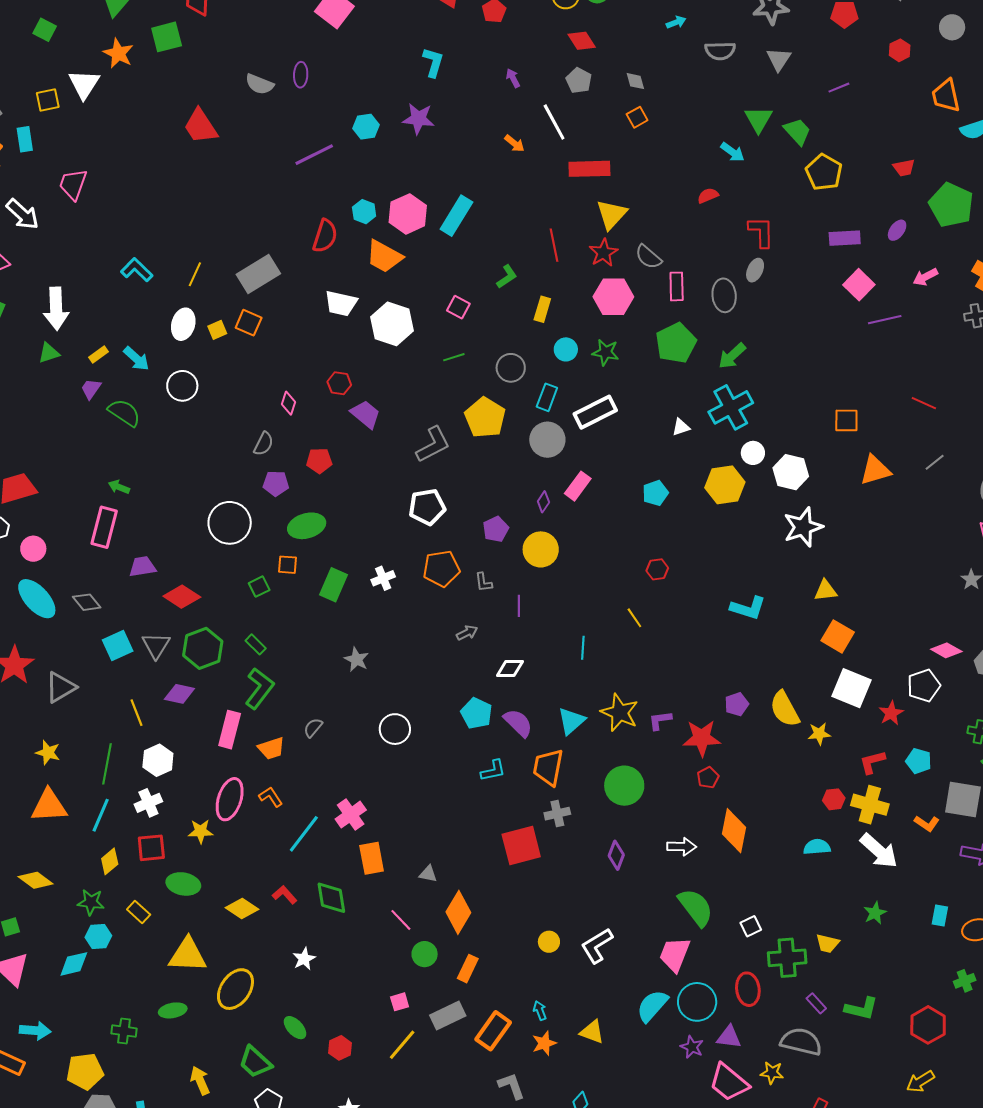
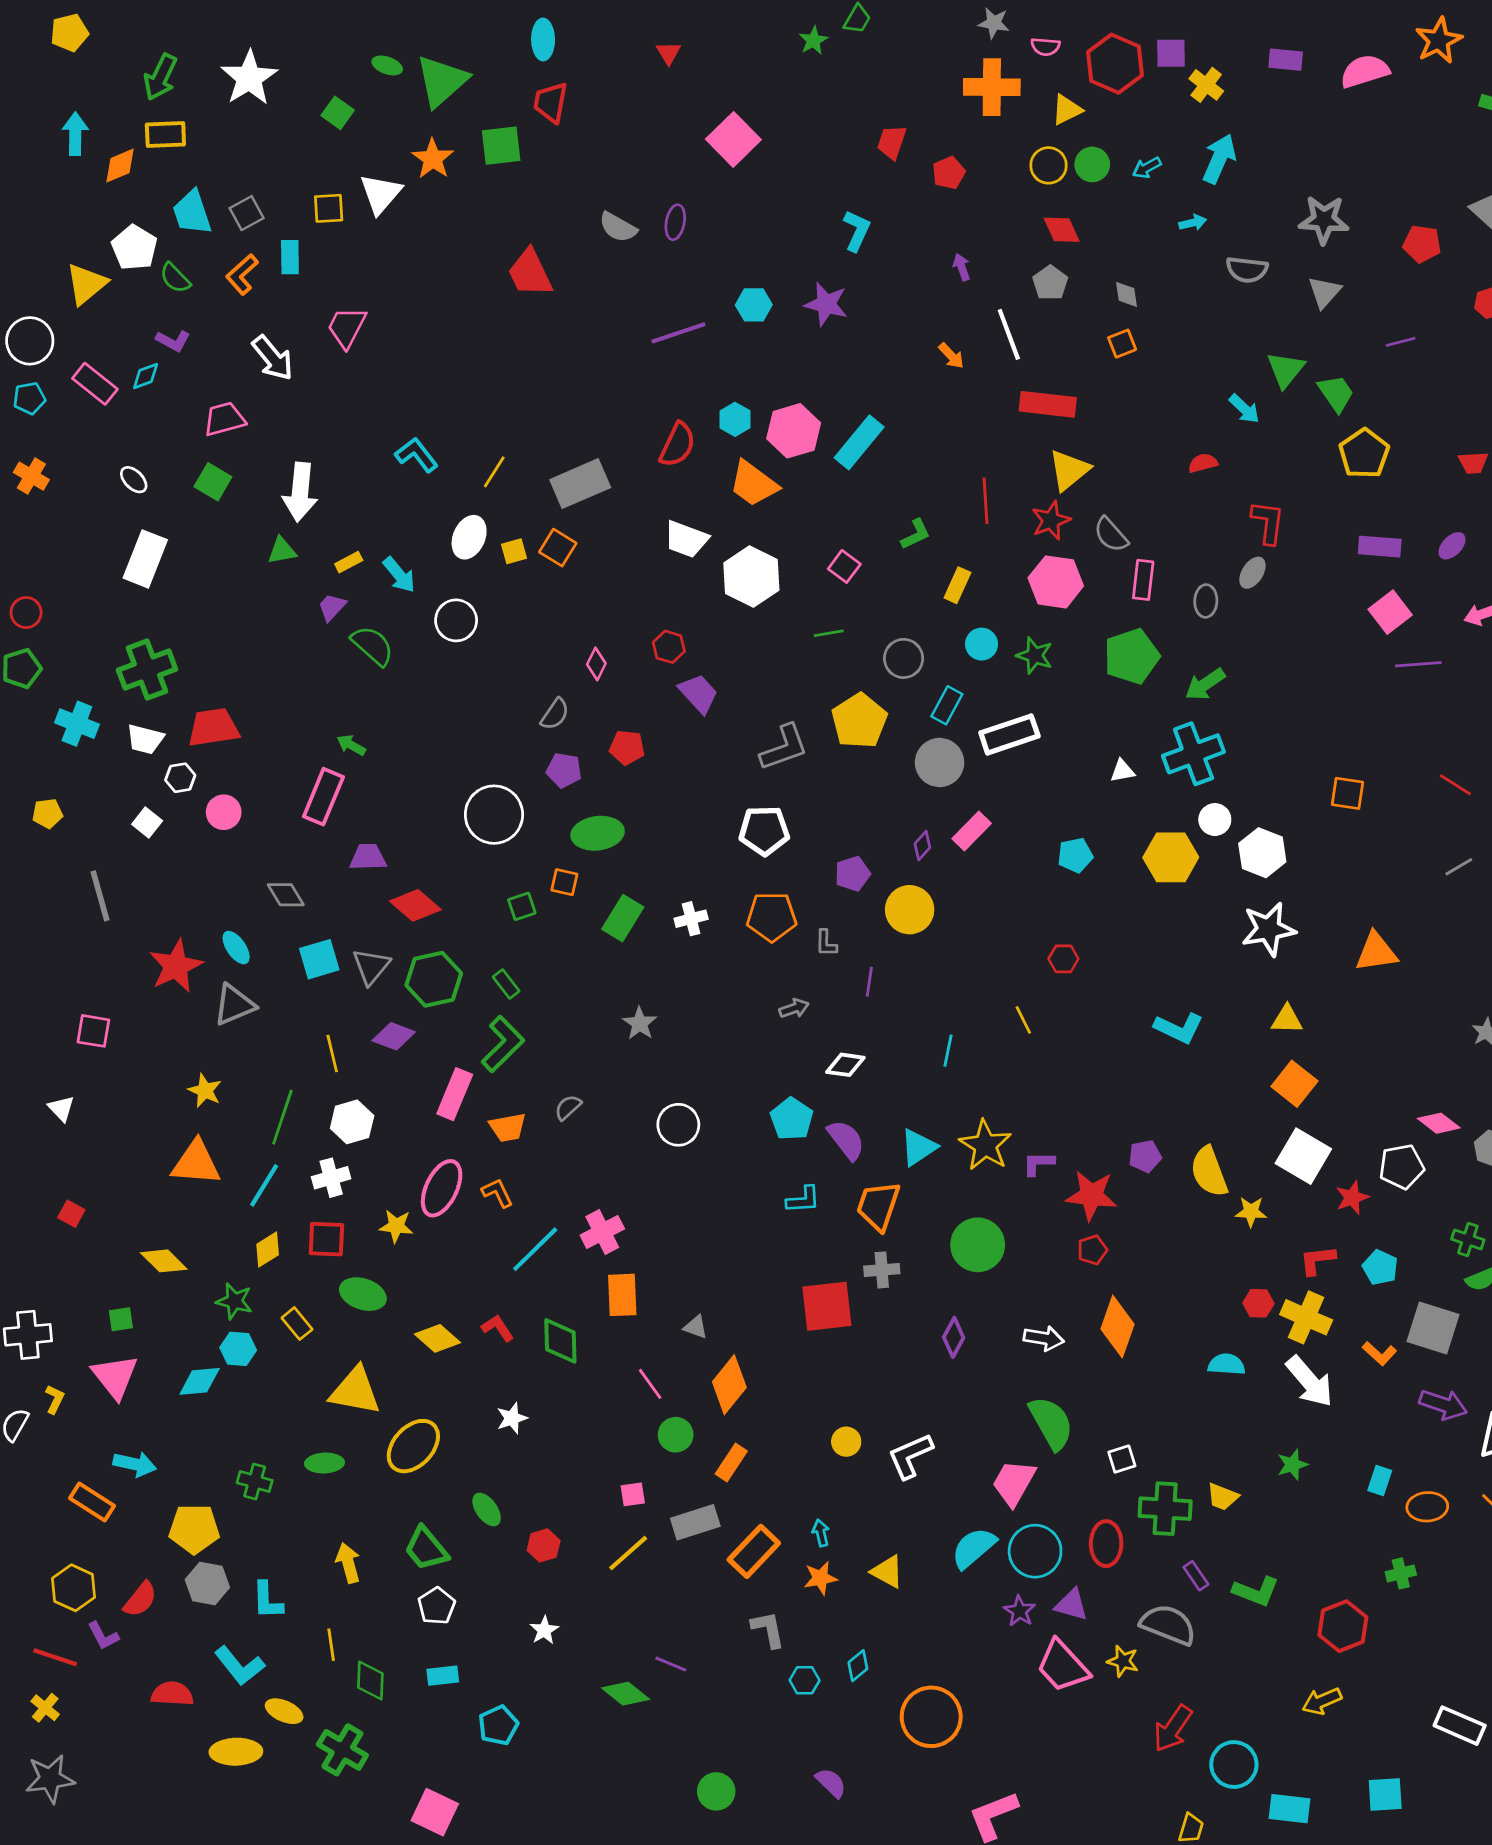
gray ellipse: (724, 295) -> (1206, 601), size x0.7
orange triangle: (875, 470) -> (1376, 952), moved
cyan ellipse: (37, 599) -> (236, 948), moved, size x0.6

